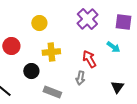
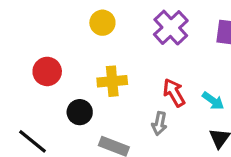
yellow circle: (39, 23) -> (102, 23), moved
cyan arrow: (113, 47) -> (213, 101), moved

